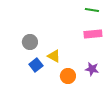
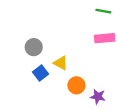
purple star: (92, 69) -> (98, 97), moved

